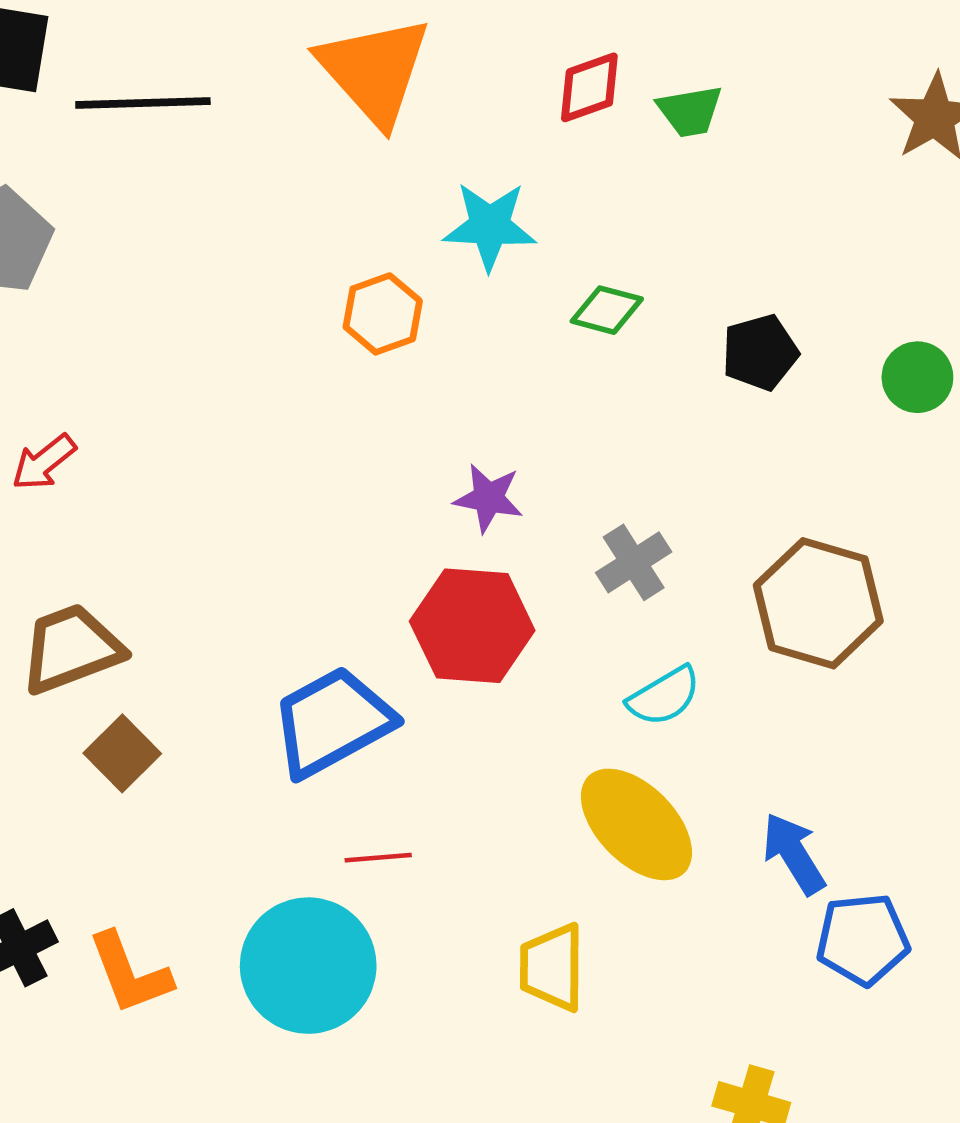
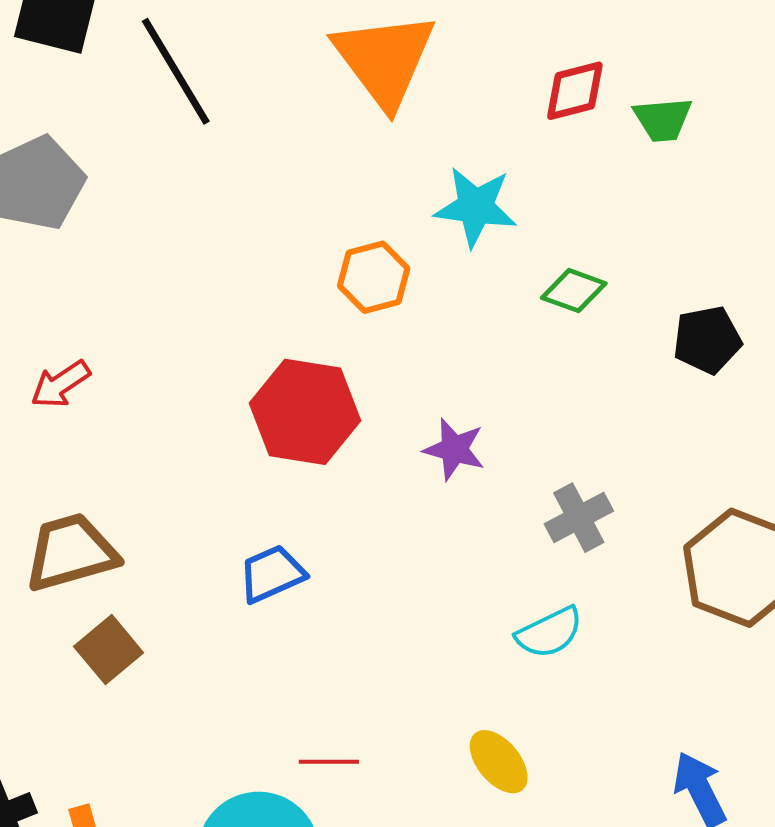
black line: (143, 103) -> (176, 71), turned 56
red hexagon: (472, 626) -> (305, 412), moved
cyan semicircle: (664, 696) -> (549, 633), moved
blue trapezoid: (332, 722) -> (272, 574), moved, size x0.6
yellow ellipse: (636, 824) -> (499, 762), moved, size x0.6

